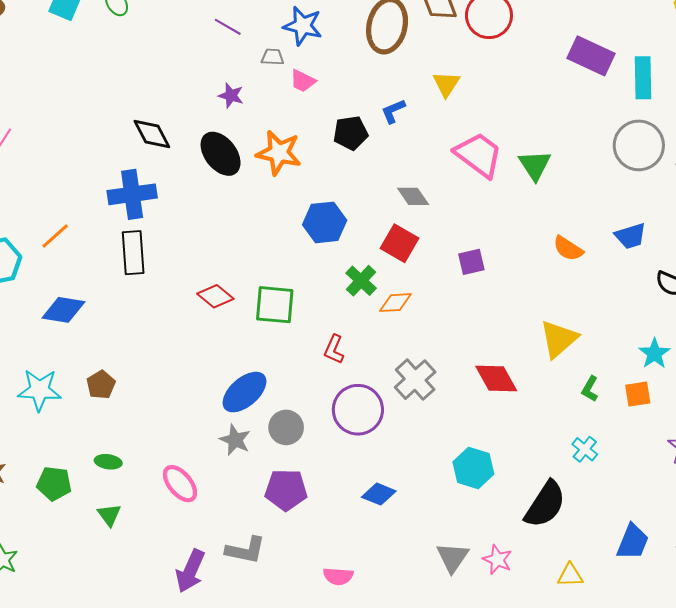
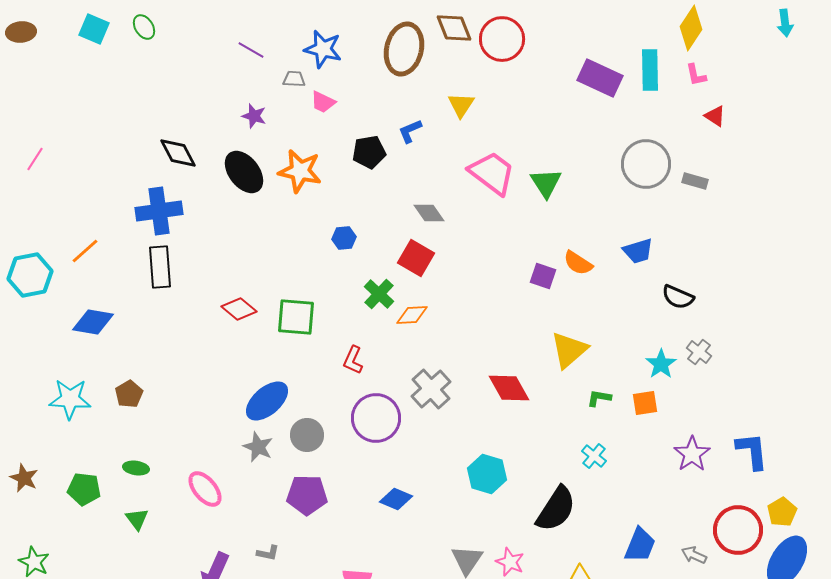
cyan rectangle: (643, 78) -> (650, 70), moved
blue hexagon: (325, 222) -> (344, 238), size x0.6
purple square: (471, 262) -> (543, 276), moved, turned 32
green L-shape: (590, 389) -> (599, 398), turned 70
gray L-shape: (246, 550) -> (268, 553), size x0.6

